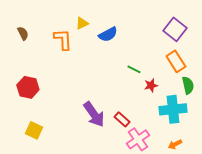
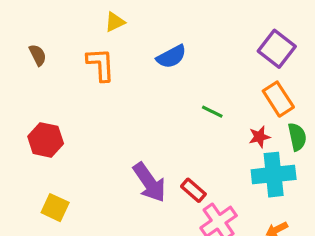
yellow triangle: (82, 23) -> (115, 22), moved
red star: (151, 85) -> (259, 137), moved

